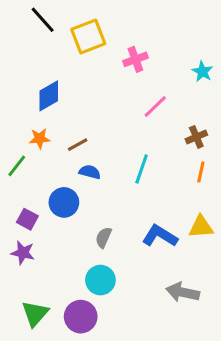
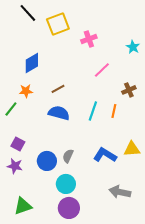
brown line: (78, 145) -> (58, 89), moved
blue semicircle: (90, 172) -> (59, 113), size x1.5
orange line: (201, 172) -> (114, 111), moved
blue circle: (64, 202) -> (47, 161), moved
green triangle: (35, 314) -> (23, 206), turned 30
purple circle: (81, 317) -> (69, 208), moved

